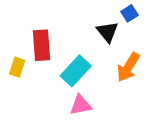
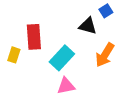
black triangle: (107, 32) -> (88, 26), turned -36

